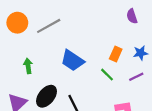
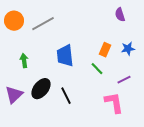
blue trapezoid: (72, 61) -> (65, 56), turned 50
purple line: (136, 77) -> (124, 80), moved

